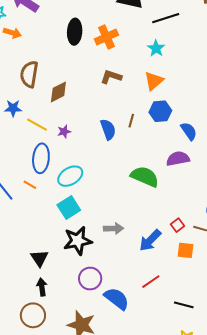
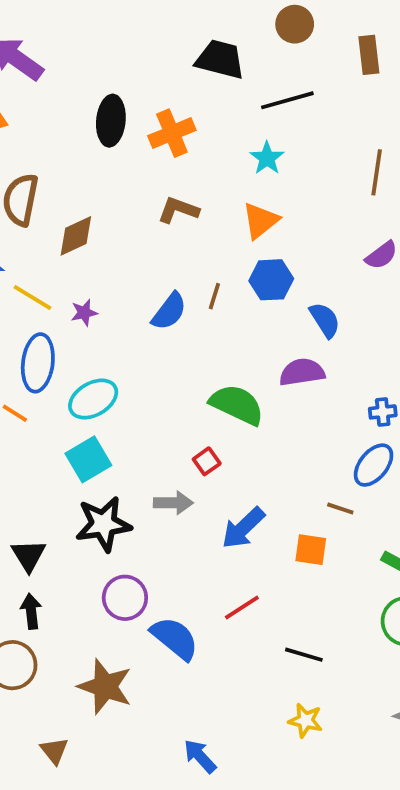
blue semicircle: (108, 129) -> (169, 311), turned 55
red square: (178, 225) -> (207, 461), moved

